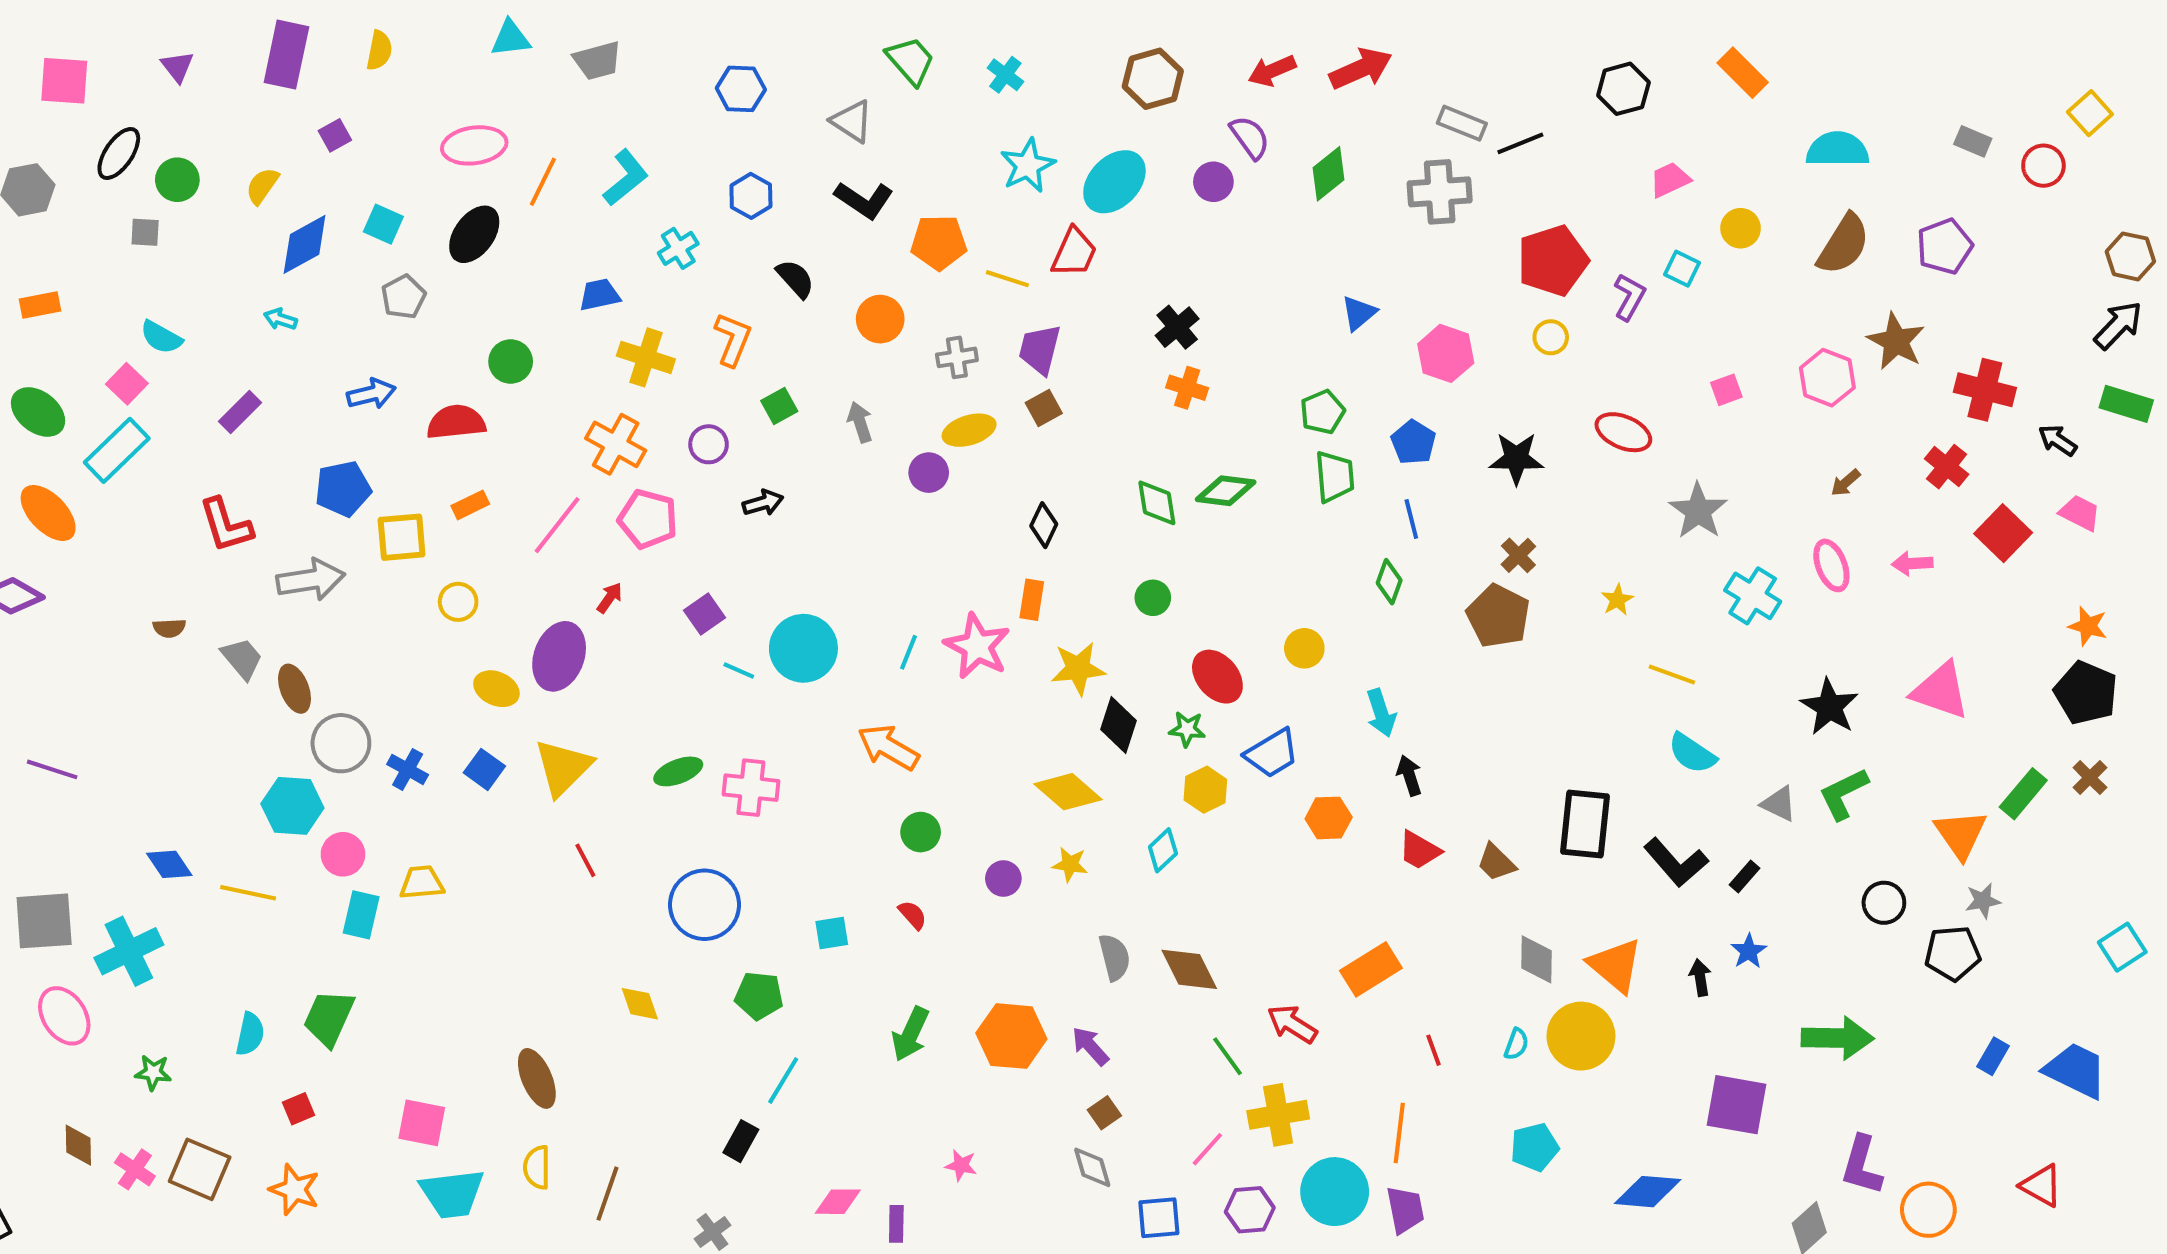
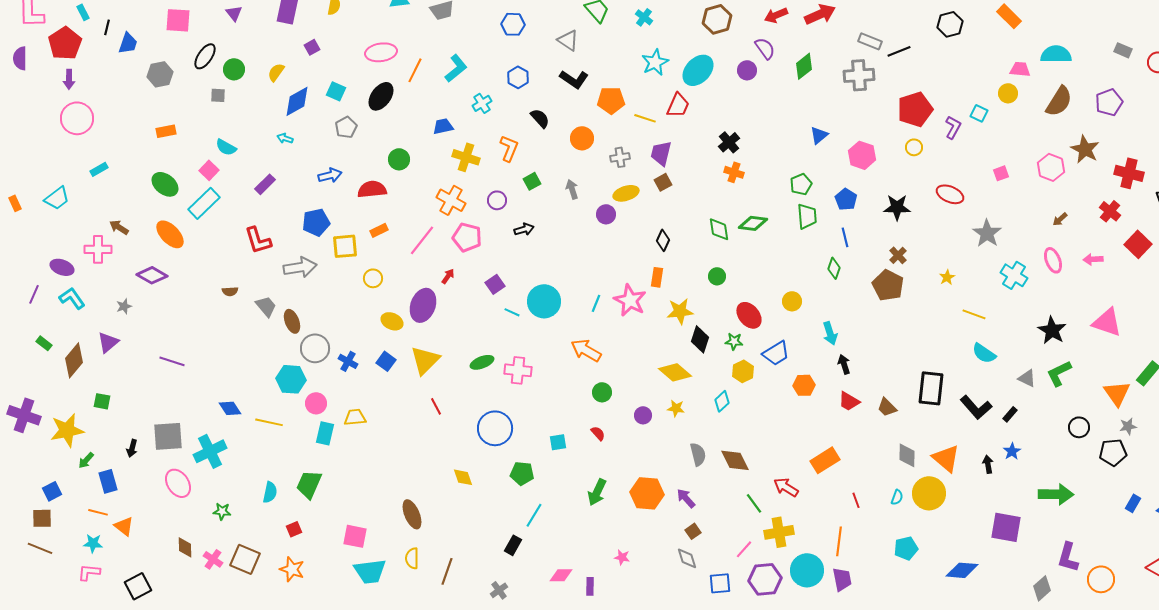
pink trapezoid: (1670, 180) -> (1020, 69), moved, turned 30
purple hexagon: (1250, 1210) -> (765, 579), size x1.4

